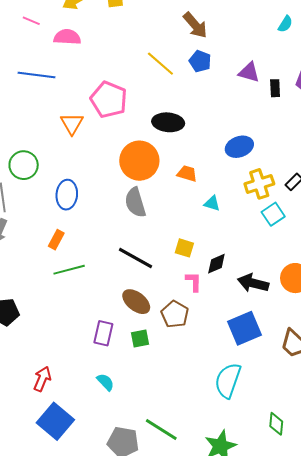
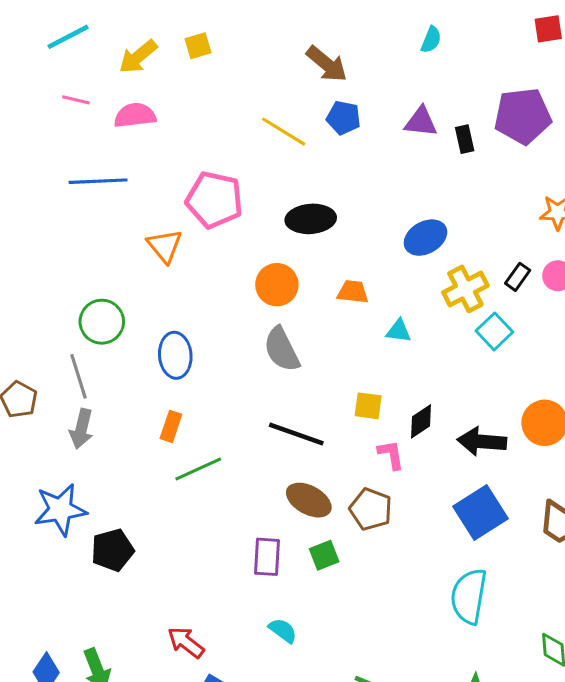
cyan semicircle: (285, 24) -> (431, 40), moved
orange circle: (139, 161) -> (277, 285), size x0.7
red arrow: (42, 379) -> (186, 642), turned -65

